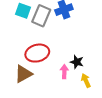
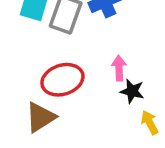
pink arrow: (64, 72) -> (119, 68), moved

